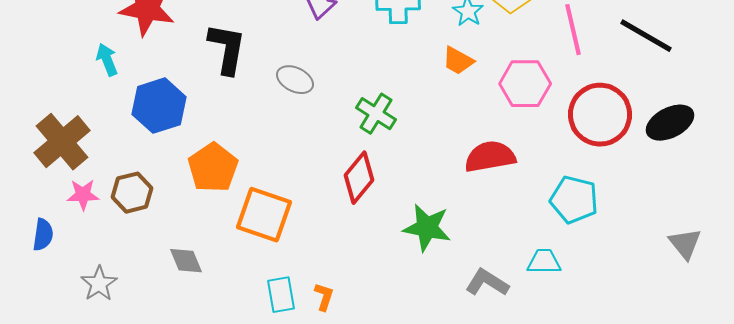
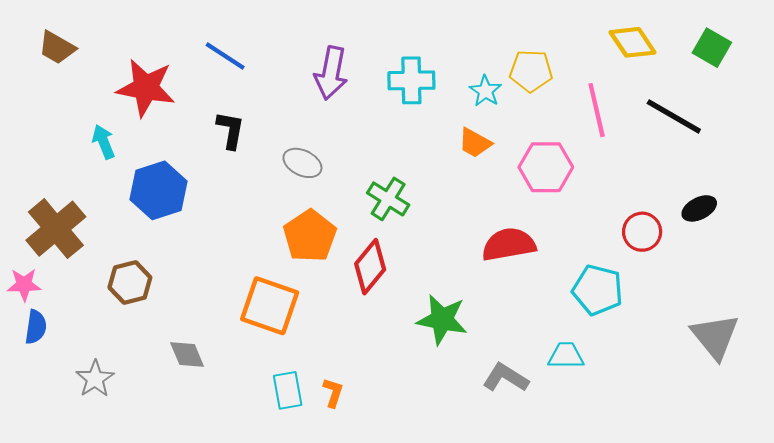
black L-shape: (227, 49) -> (230, 130), size x0.7
red circle: (600, 115) -> (642, 232), moved, size x0.6
black ellipse: (670, 123) -> (699, 208), size x0.7
orange pentagon: (213, 168) -> (310, 236), moved
pink star: (83, 195) -> (24, 285), moved
gray triangle: (685, 244) -> (715, 336), size x1.4

